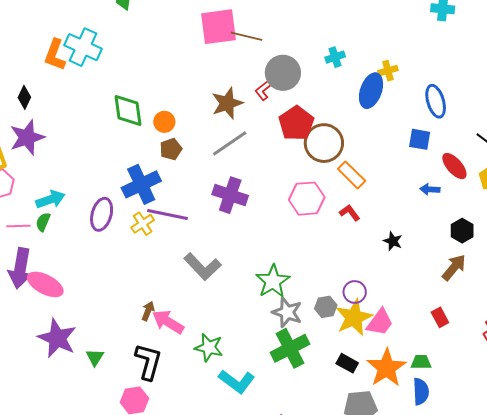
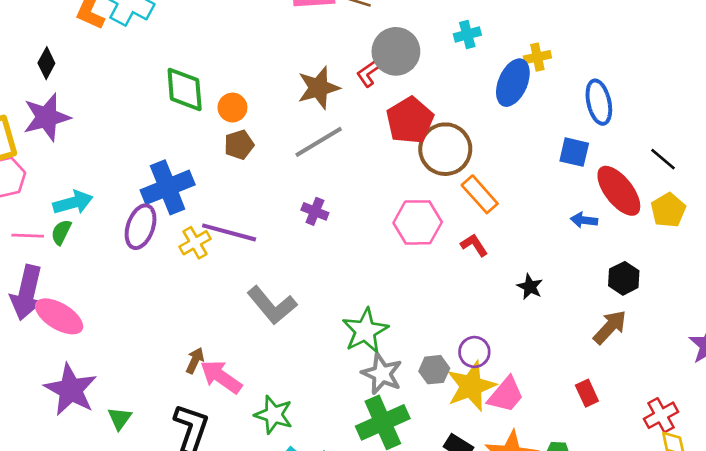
red ellipse: (454, 166) -> (619, 191), size x1.4
blue cross: (141, 184) -> (168, 187), moved
purple cross: (230, 195) -> (315, 211), size x0.6

